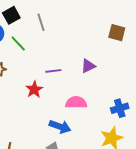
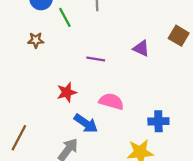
purple triangle: (88, 66) -> (141, 48), moved, turned 35
red star: (34, 89) -> (67, 92), moved

